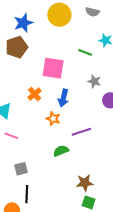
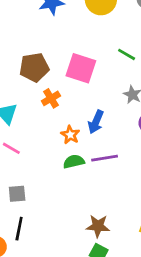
brown pentagon: (17, 47) -> (34, 67), moved
blue arrow: (63, 98) -> (96, 122), moved
green semicircle: (61, 151) -> (74, 162), moved

